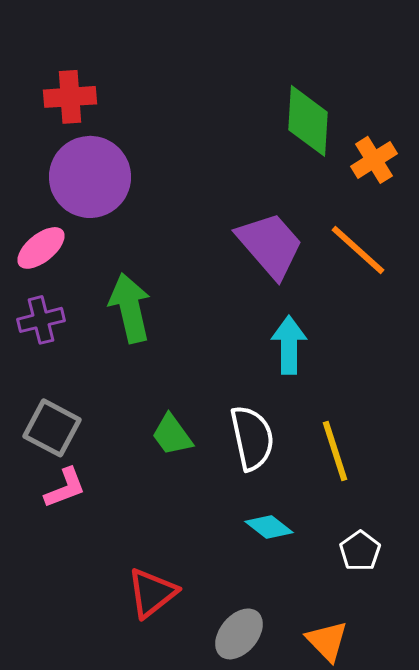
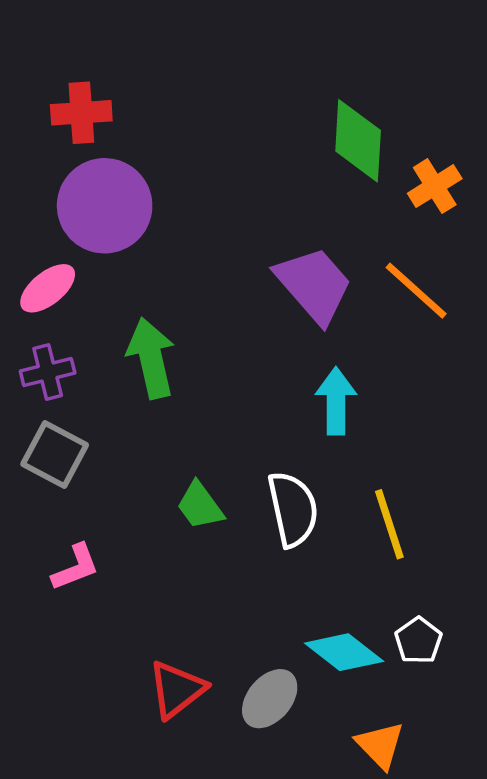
gray square: (52, 428) -> (55, 455), moved
cyan diamond: (269, 527) -> (344, 652), moved, size x1.4
gray ellipse: (239, 634) -> (270, 699), moved

